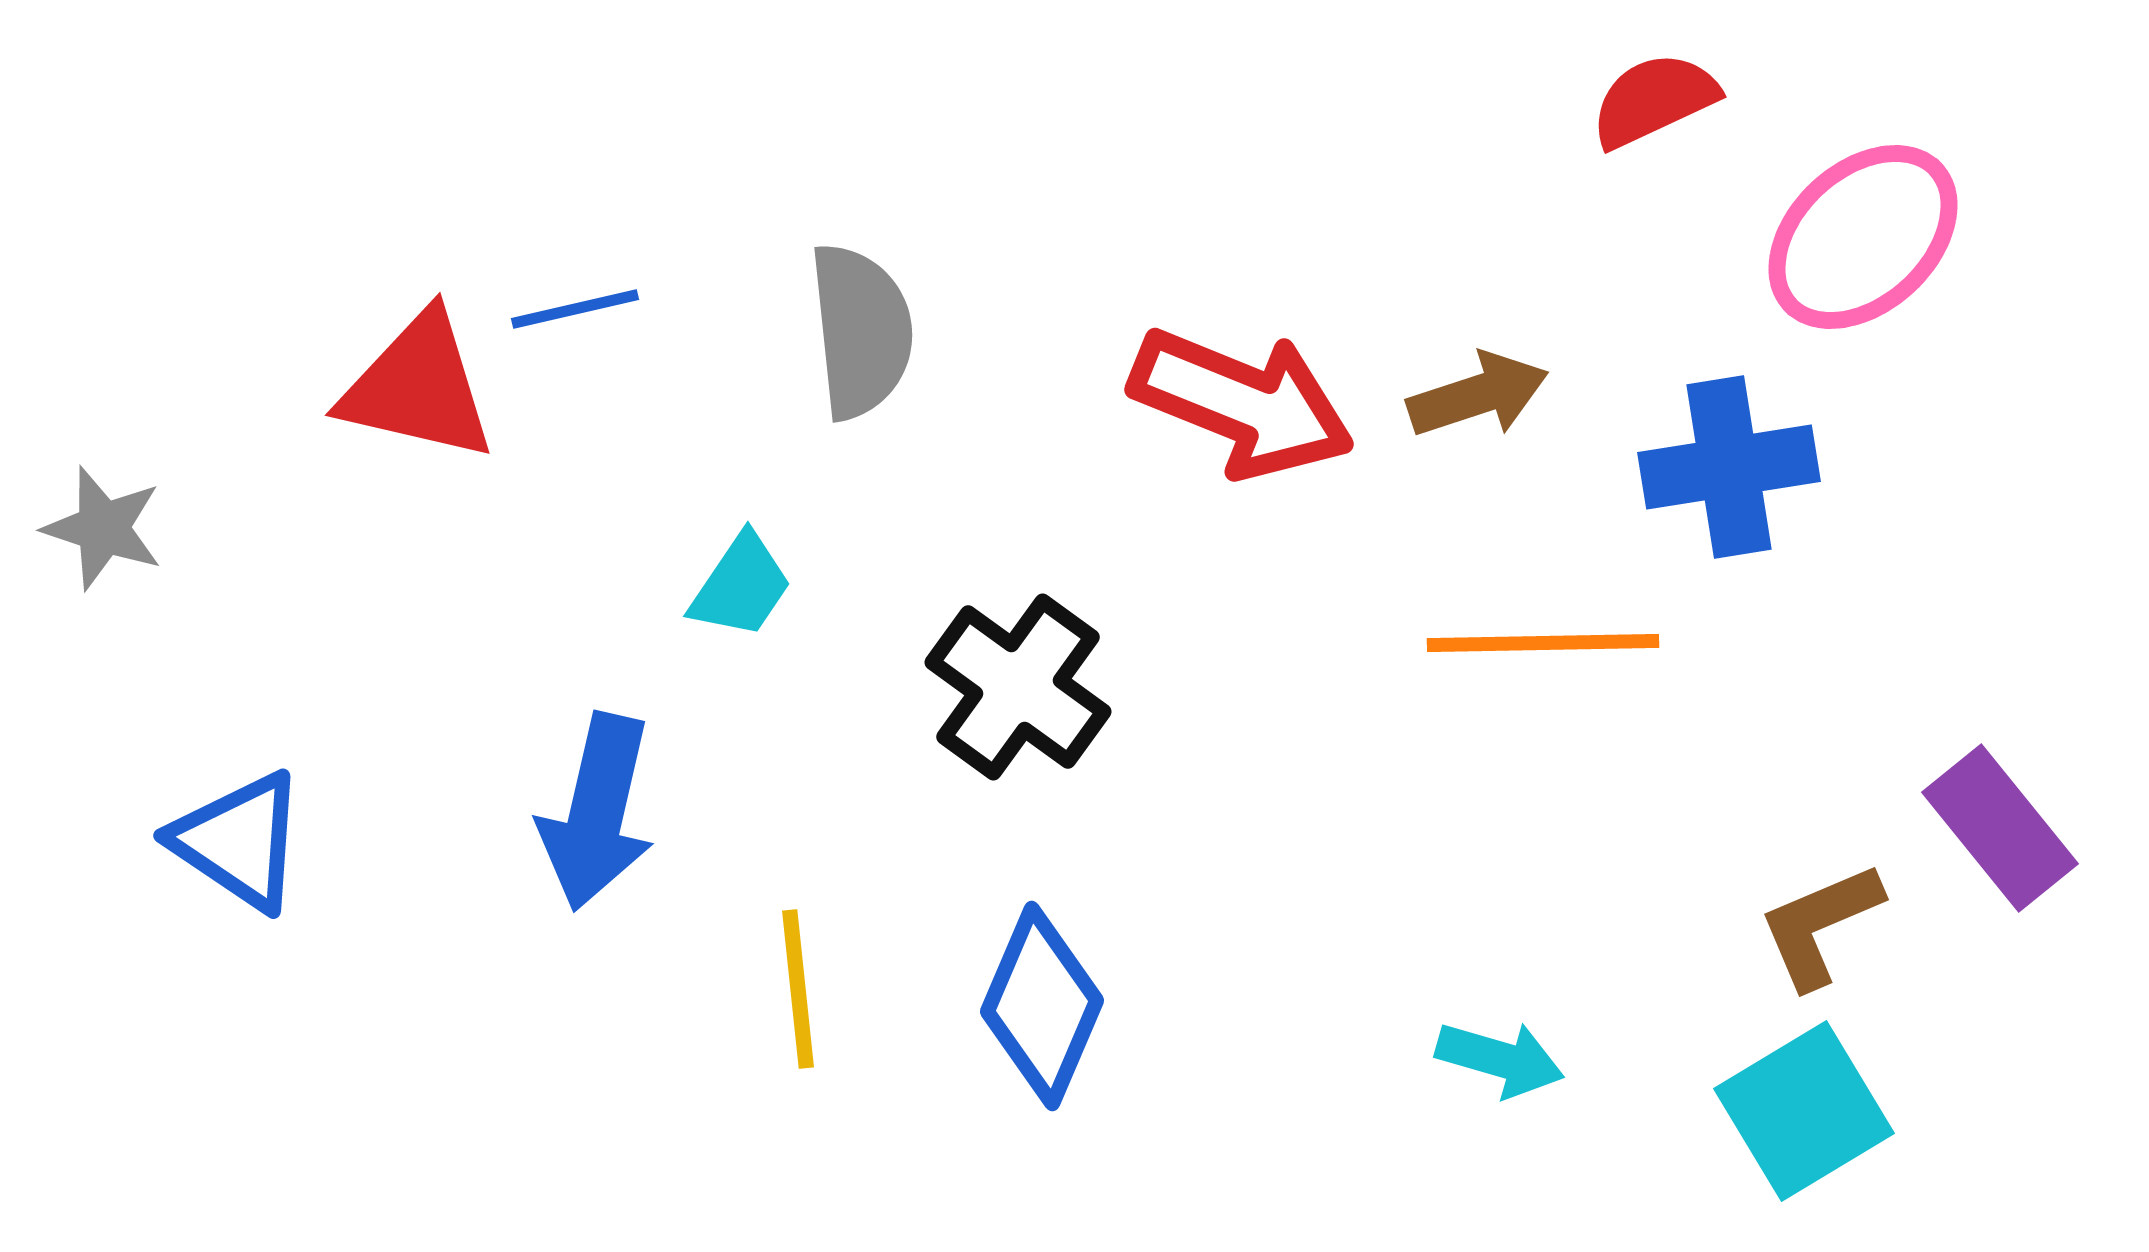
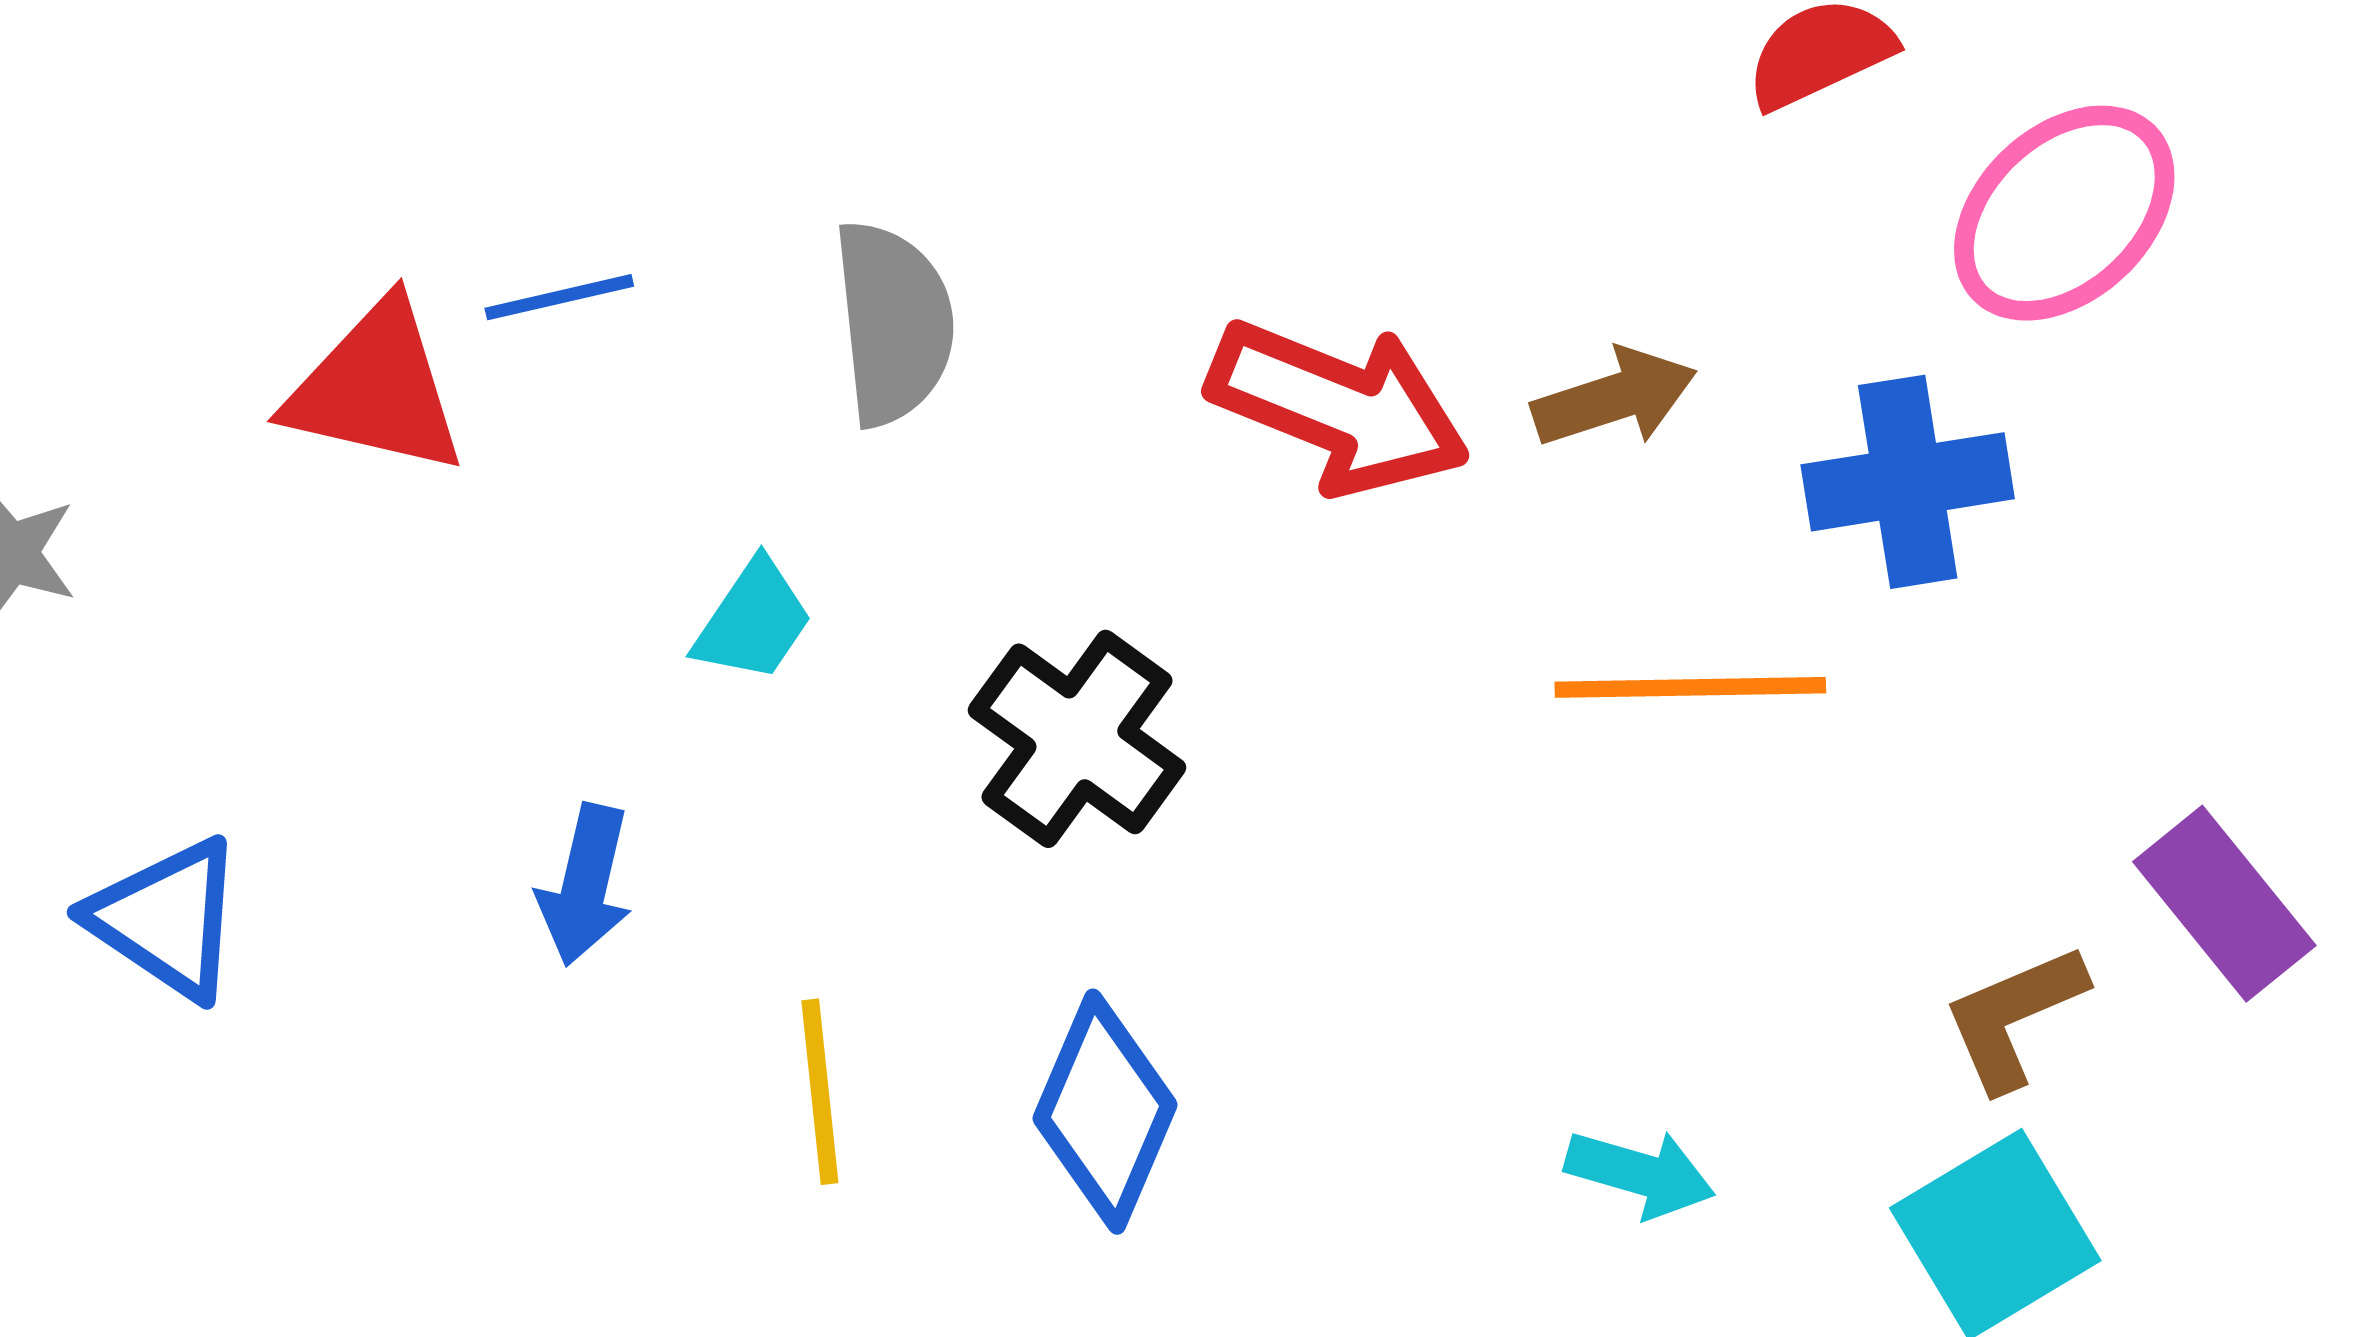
blue arrow: (597, 812) -> (585, 885), size x0.7

